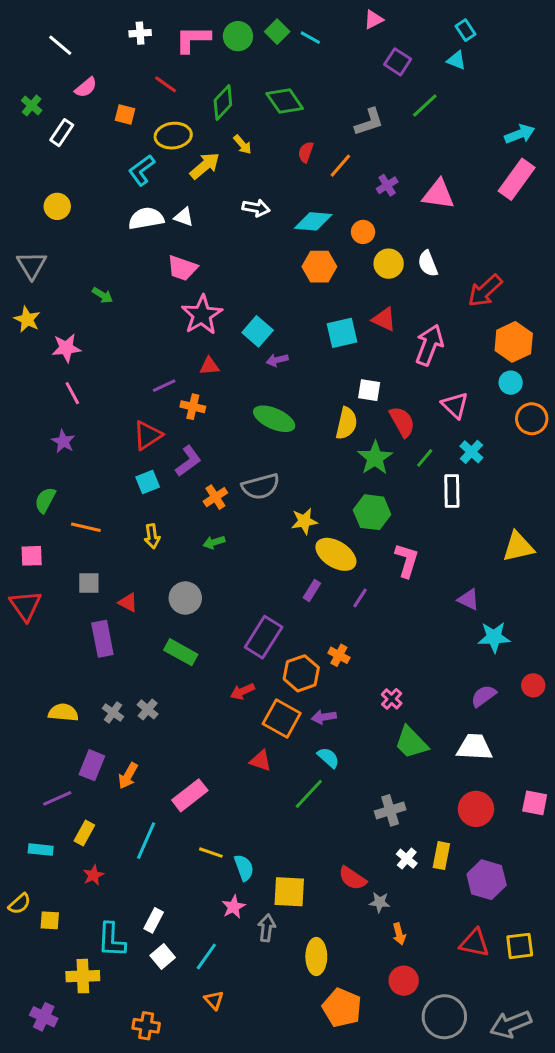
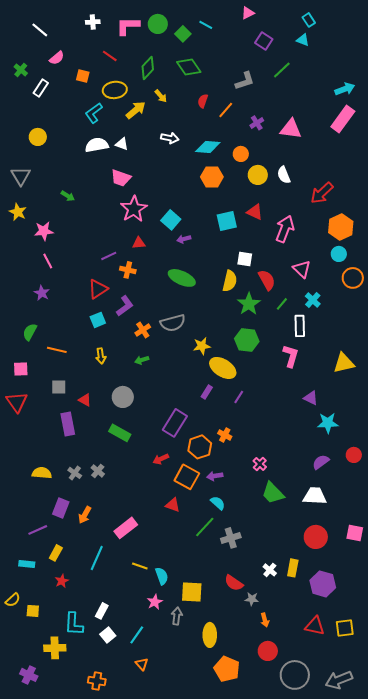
green square: (277, 32) -> (183, 34), moved
pink L-shape: (407, 560) -> (291, 356), moved
gray cross: (390, 810) -> (231, 538), moved

